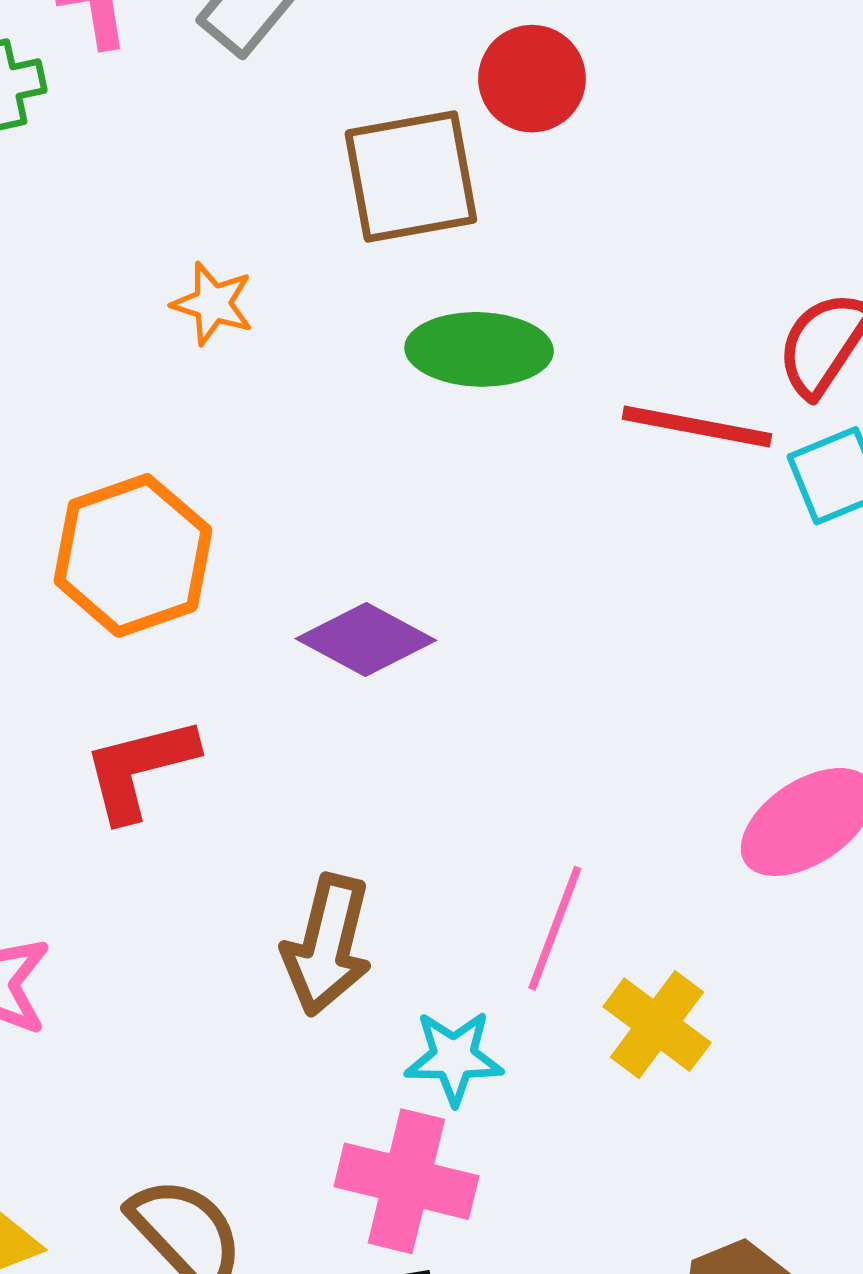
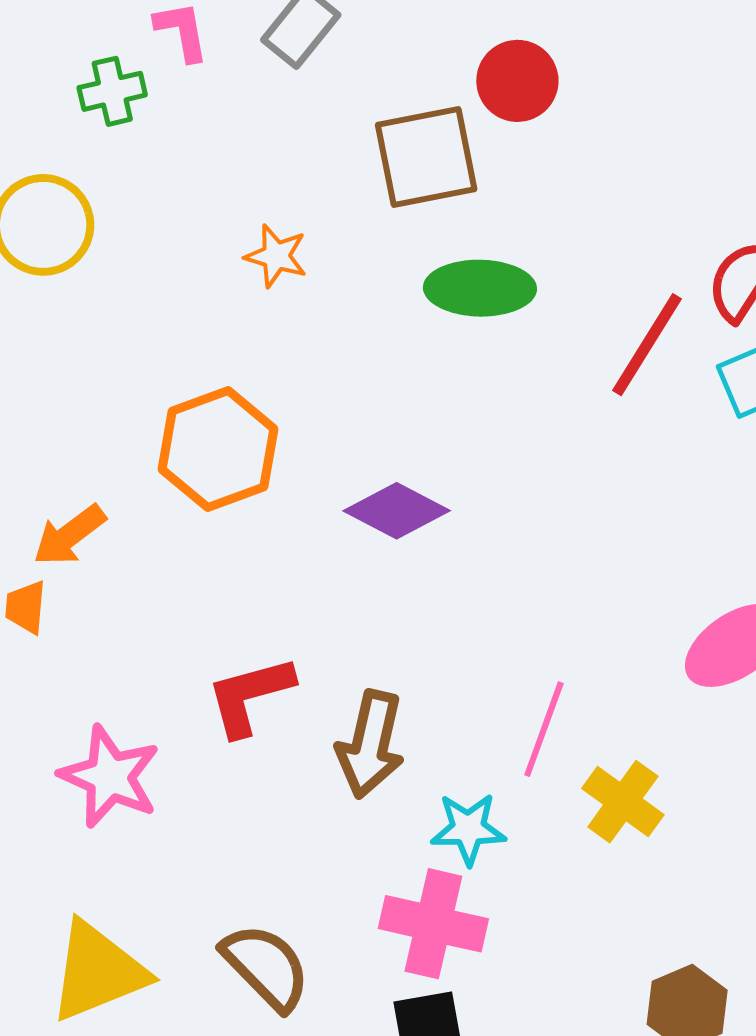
red line: (697, 426) -> (647, 345), turned -68
red L-shape: (140, 769) -> (250, 696), moved

